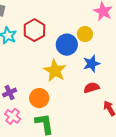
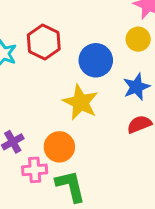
yellow circle: (85, 34) -> (138, 39), moved
pink cross: (13, 116) -> (35, 170), moved, turned -35

